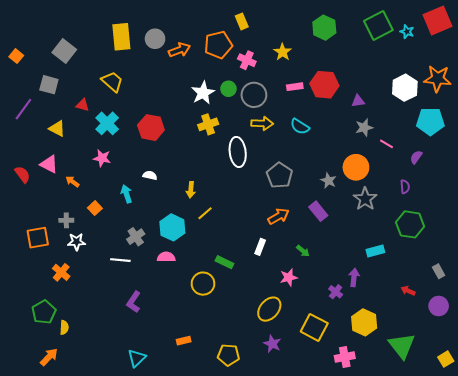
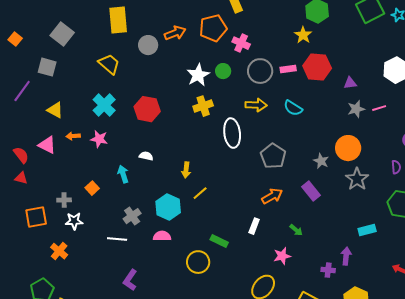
gray circle: (155, 39) -> (148, 45), moved
yellow star: (283, 52) -> (303, 35), moved
gray circle: (254, 95) -> (260, 71), moved
red triangle: (83, 105) -> (21, 178), moved
pink line: (387, 144) -> (379, 108), moved, turned -48
orange arrow: (72, 182) -> (73, 136), moved, turned -40
purple cross: (336, 292) -> (328, 270), turned -32

